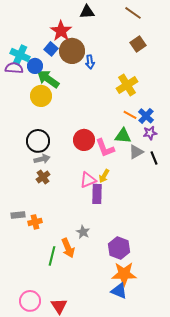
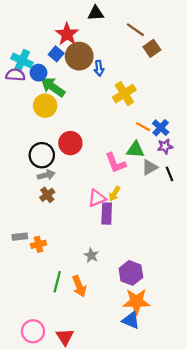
brown line: (133, 13) -> (135, 30), moved
yellow cross: (127, 85) -> (124, 94), moved
red circle: (84, 140) -> (70, 143), moved
orange arrow: (68, 248) -> (79, 286), moved

